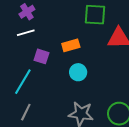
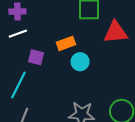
purple cross: (27, 12) -> (17, 12), turned 35
cyan circle: (78, 72) -> (80, 62), moved

